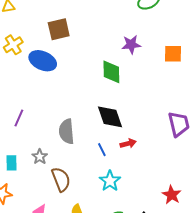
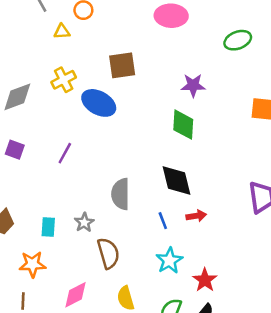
purple star: (131, 44) -> (193, 85), moved
purple line: (19, 118) -> (65, 153), moved
red star: (172, 195) -> (205, 280), moved

